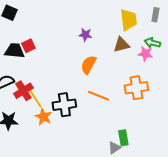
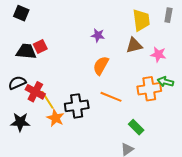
green arrow: (152, 43) -> (165, 82), moved
red cross: (23, 91) -> (35, 92), turned -30
green rectangle: (123, 138) -> (136, 127), moved, turned -35

